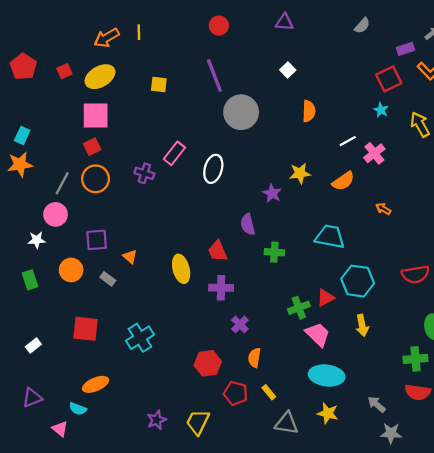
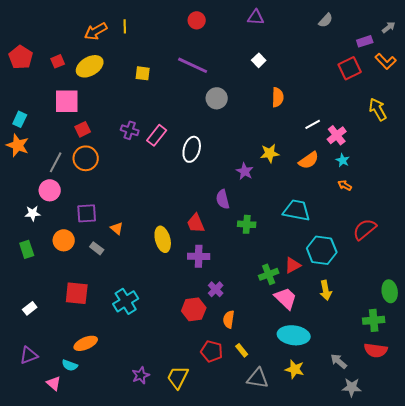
purple line: (214, 76) -> (193, 65), turned -44
cyan star: (381, 110) -> (343, 160), moved
gray circle: (241, 112) -> (217, 98), size x0.7
pink square: (96, 116) -> (67, 101), moved
orange star: (20, 164) -> (18, 145), turned 30
purple cross: (144, 173) -> (130, 130), moved
red semicircle: (415, 274) -> (365, 229), moved, turned 150
red hexagon: (208, 363) -> (194, 309), moved

